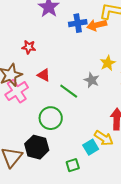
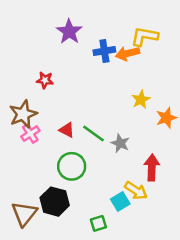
red triangle: (44, 75) -> (67, 130), moved
gray star: (92, 80) -> (120, 143), moved
pink cross: (17, 91) -> (30, 134), size x0.7

